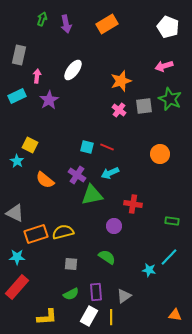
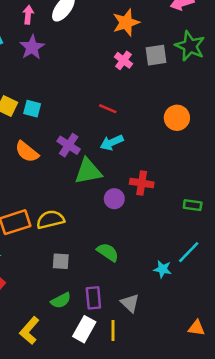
pink arrow: (37, 76) -> (28, 15), moved
cyan square: (87, 147) -> (32, 109), moved
purple circle: (114, 226) -> (114, 199), moved
gray triangle: (124, 296) -> (130, 303), turned -42
yellow L-shape: (47, 317) -> (29, 330), turned 135

